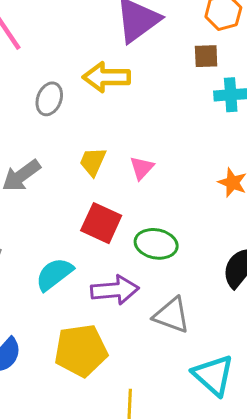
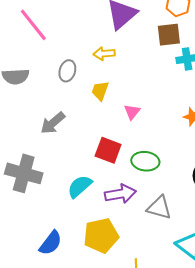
brown square: (206, 56) -> (169, 35), size x1.4
yellow arrow: (106, 77) -> (104, 54), size x0.7
yellow trapezoid: (93, 162) -> (100, 91), moved

